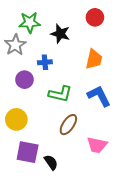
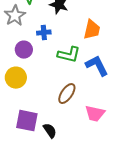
green L-shape: (60, 94) -> (69, 55), moved
yellow circle: (16, 119) -> (16, 78), moved

